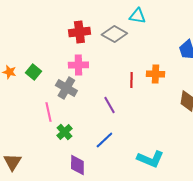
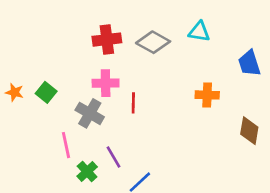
cyan triangle: (137, 16) -> (199, 32), moved
red line: (131, 80) -> (133, 103), moved
purple line: (109, 105) -> (113, 157), moved

